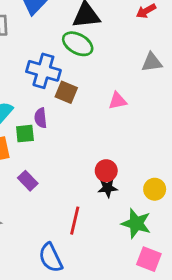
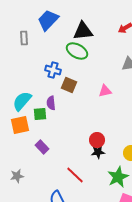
blue cross: (43, 71) -> (53, 70), size x0.7
red line: (75, 221) -> (75, 175), turned -60
green star: (136, 223) -> (118, 177), turned 30

